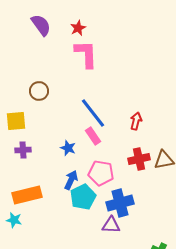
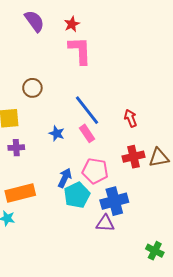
red arrow: (136, 121) -> (131, 118), turned -36
blue star: (68, 148) -> (57, 133), moved

